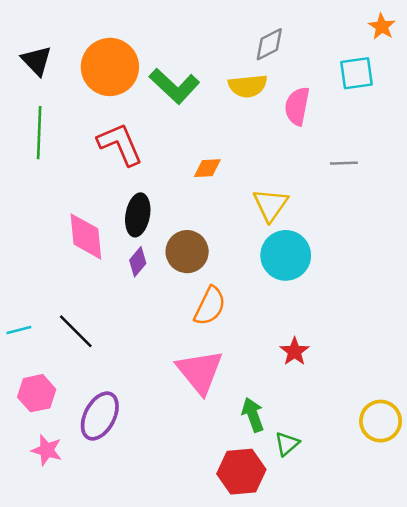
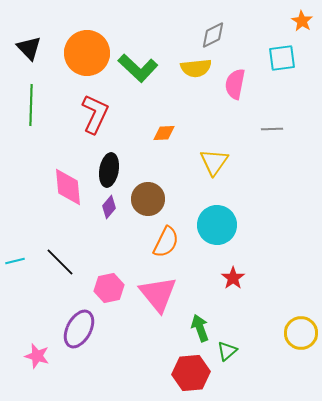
red L-shape: (120, 144) -> (95, 114), turned 48
cyan circle: (286, 255) -> (217, 225), moved
pink hexagon: (37, 393) -> (109, 288), moved

